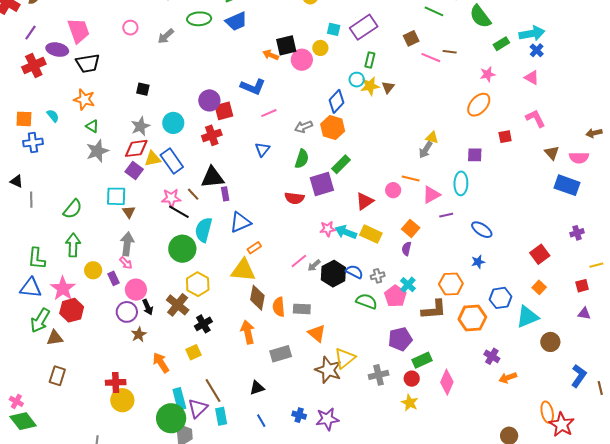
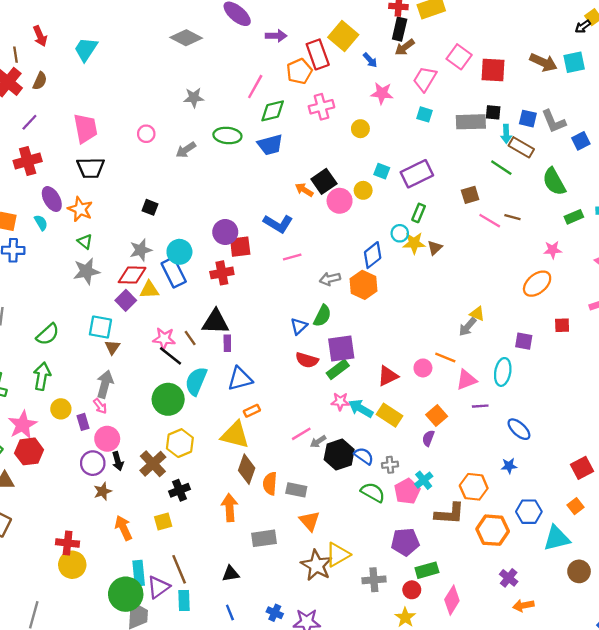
black square: (286, 45) -> (324, 181), turned -30
purple ellipse: (57, 50) -> (52, 199), moved, turned 40
blue triangle: (262, 149) -> (299, 326), moved
blue rectangle: (172, 161) -> (174, 272), moved
green rectangle: (341, 164) -> (338, 369), moved

